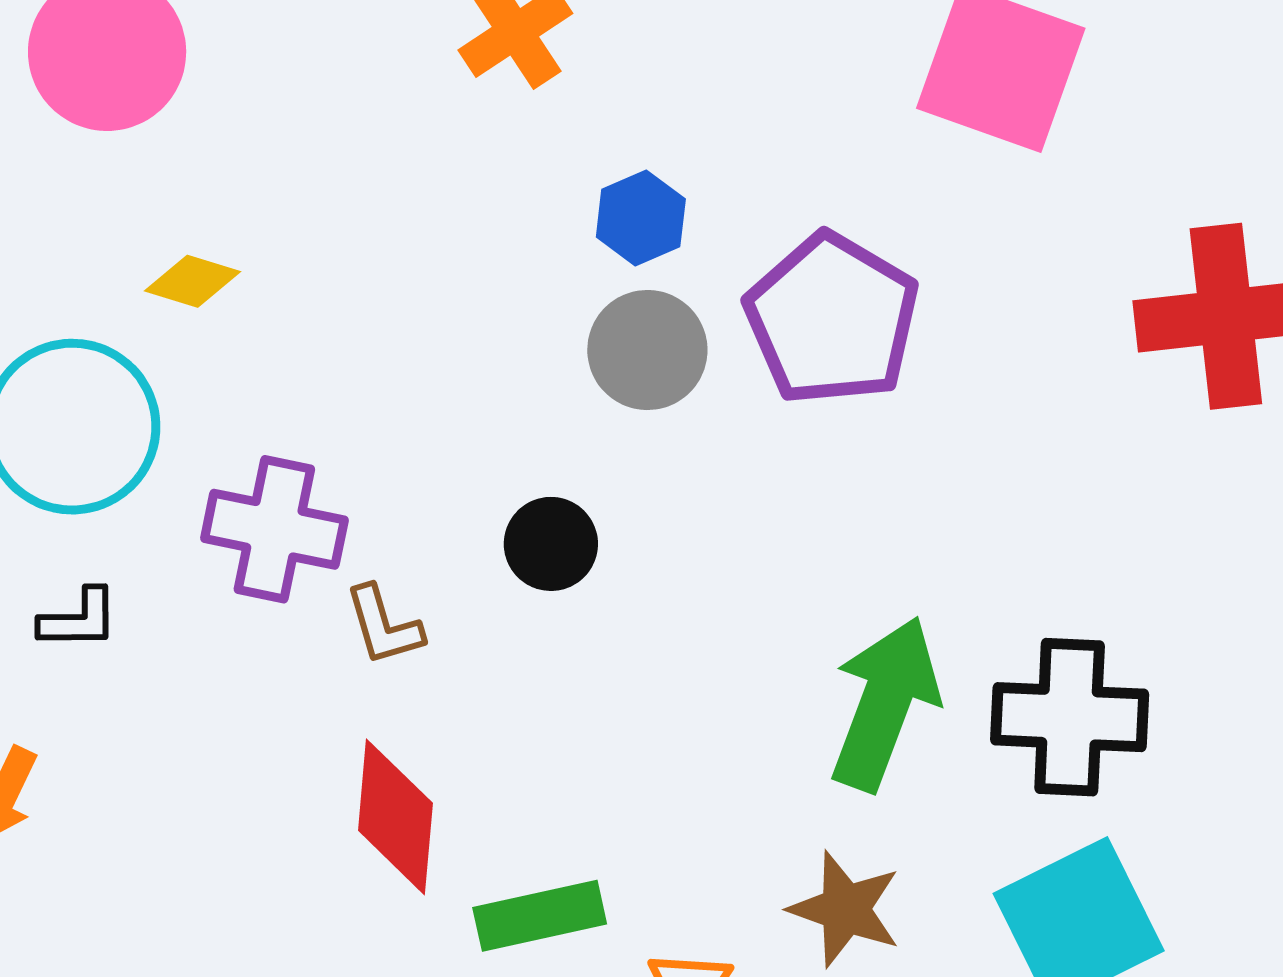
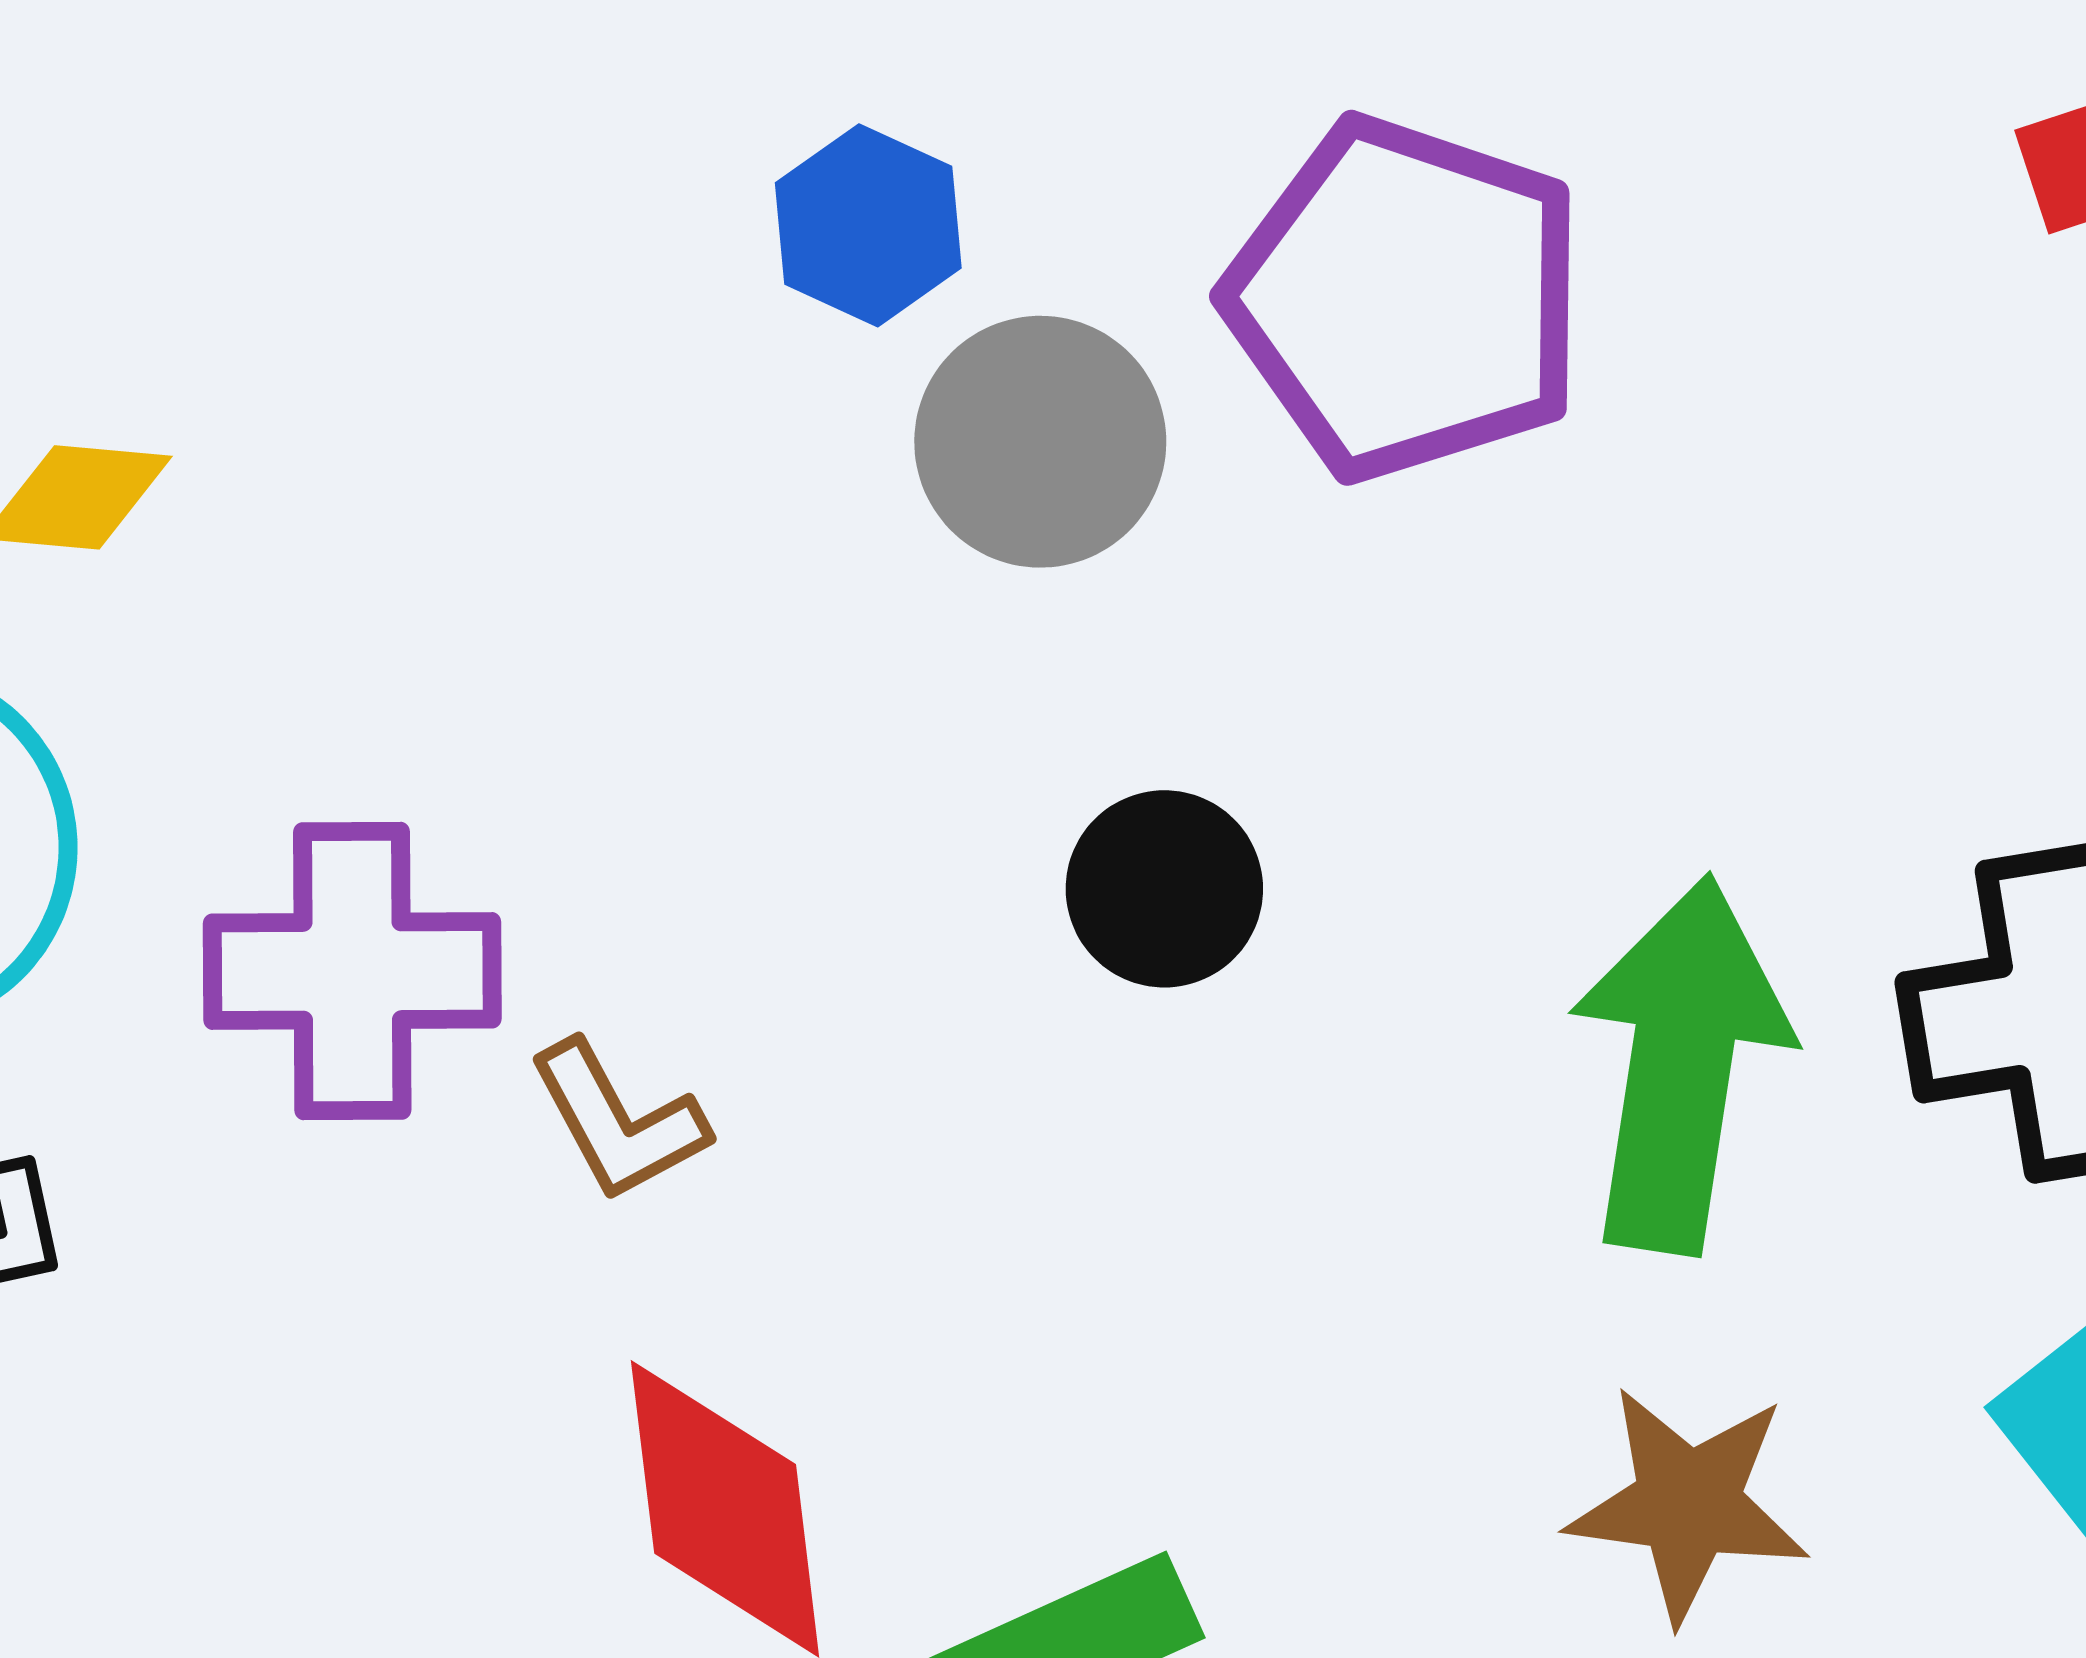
blue hexagon: (641, 218) -> (868, 225), moved
black circle: (551, 544) -> (1164, 889), moved

